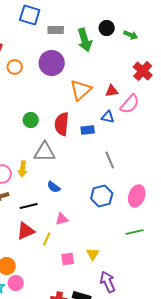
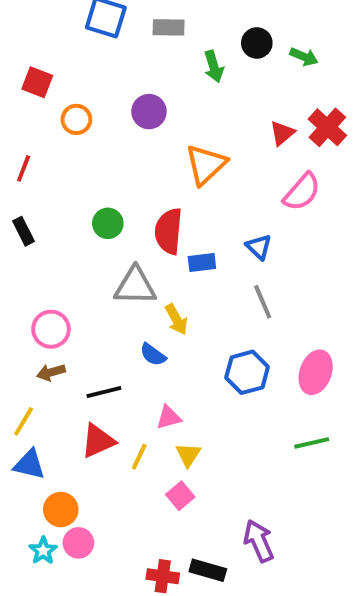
gray rectangle: (56, 30) -> (169, 27), moved
green arrow: (85, 40) -> (214, 66), size x0.7
purple circle: (52, 63) -> (149, 112), size x0.7
red triangle: (112, 91) -> (282, 133), moved, turned -32
blue triangle: (108, 117) -> (259, 247), moved, turned 32
blue rectangle: (88, 130) -> (202, 263), moved
yellow arrow: (23, 169) -> (176, 319), moved, turned -35
yellow triangle: (93, 254) -> (188, 455), moved
pink square: (68, 259) -> (180, 496), turned -32

